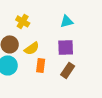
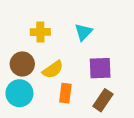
yellow cross: (23, 21) -> (40, 32), turned -32
cyan triangle: (67, 21) -> (83, 32), moved, turned -32

